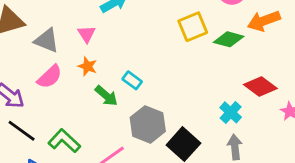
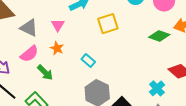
yellow square: (193, 27) -> (108, 24), moved
green arrow: (106, 96) -> (45, 72), moved

